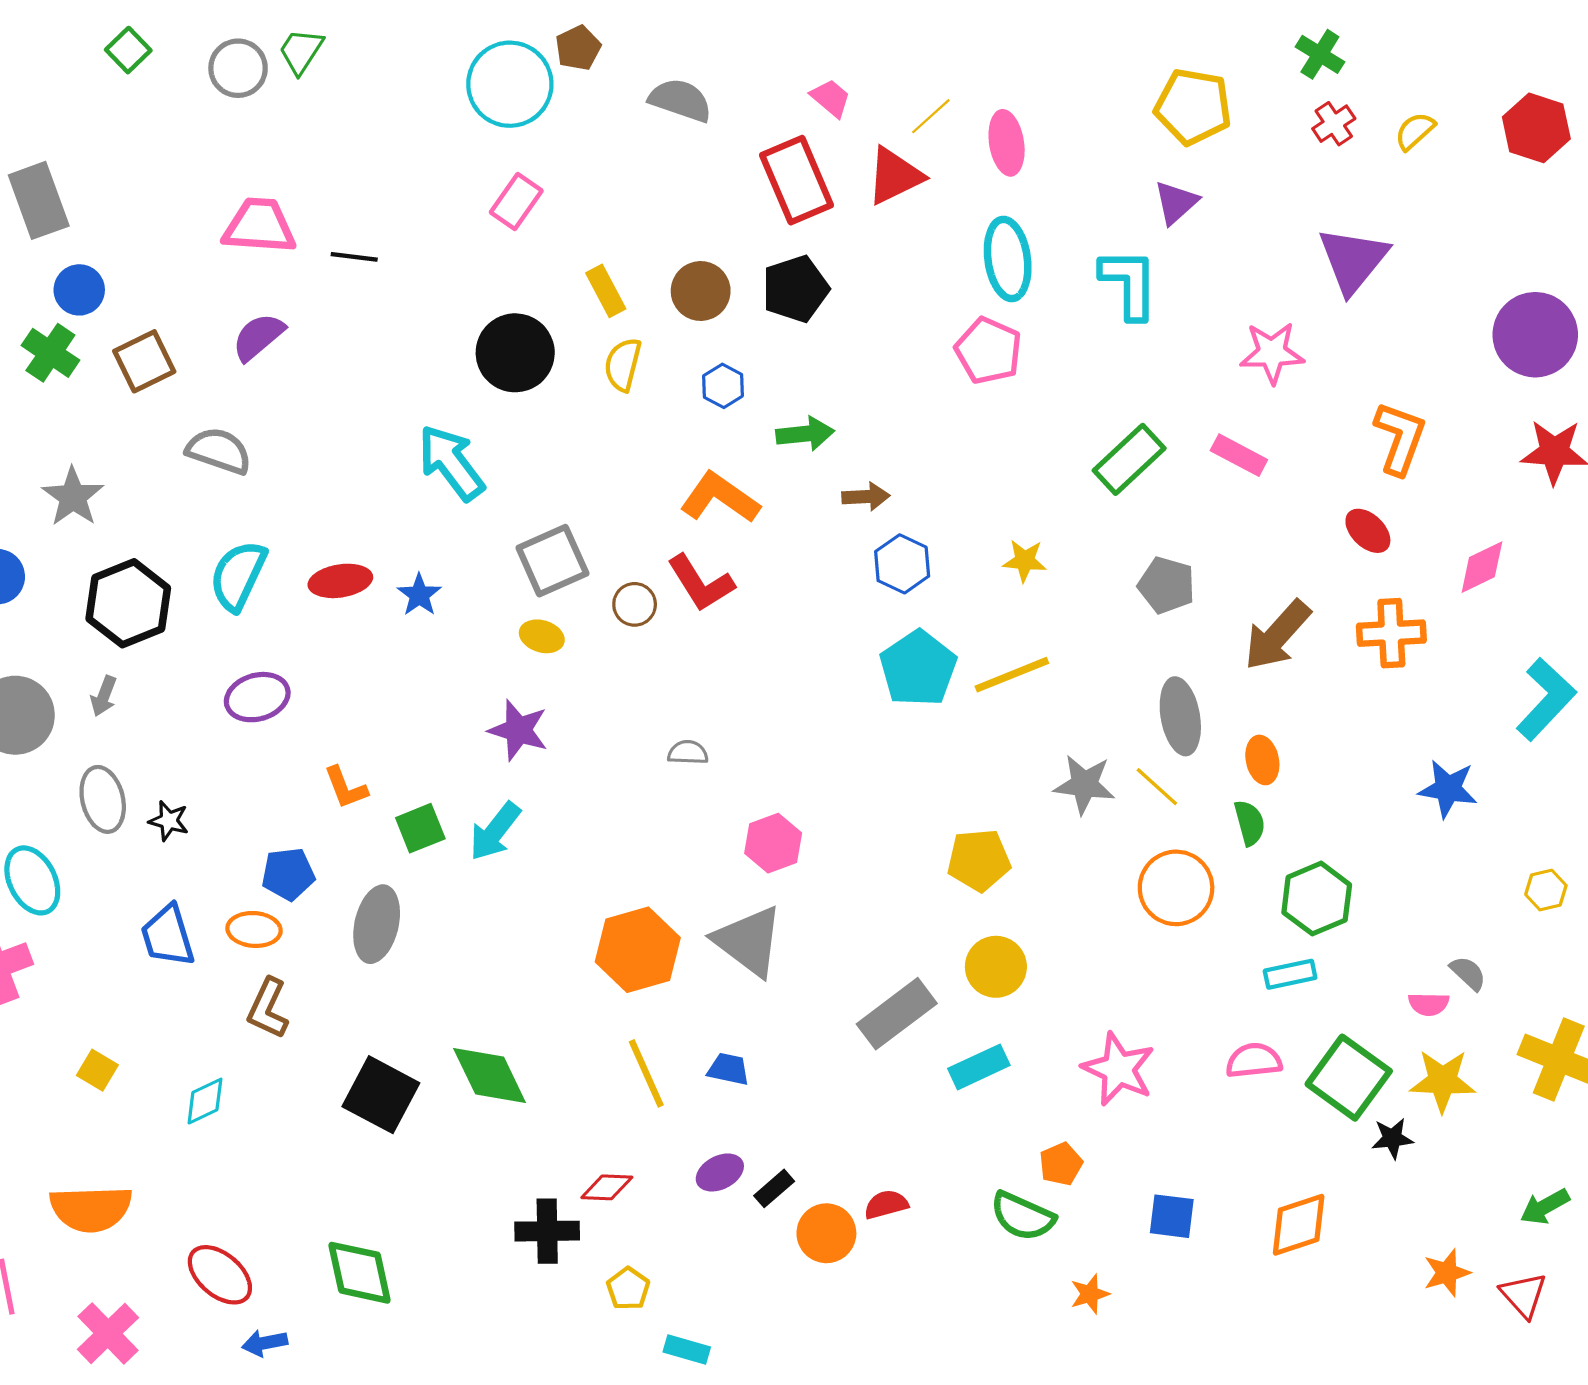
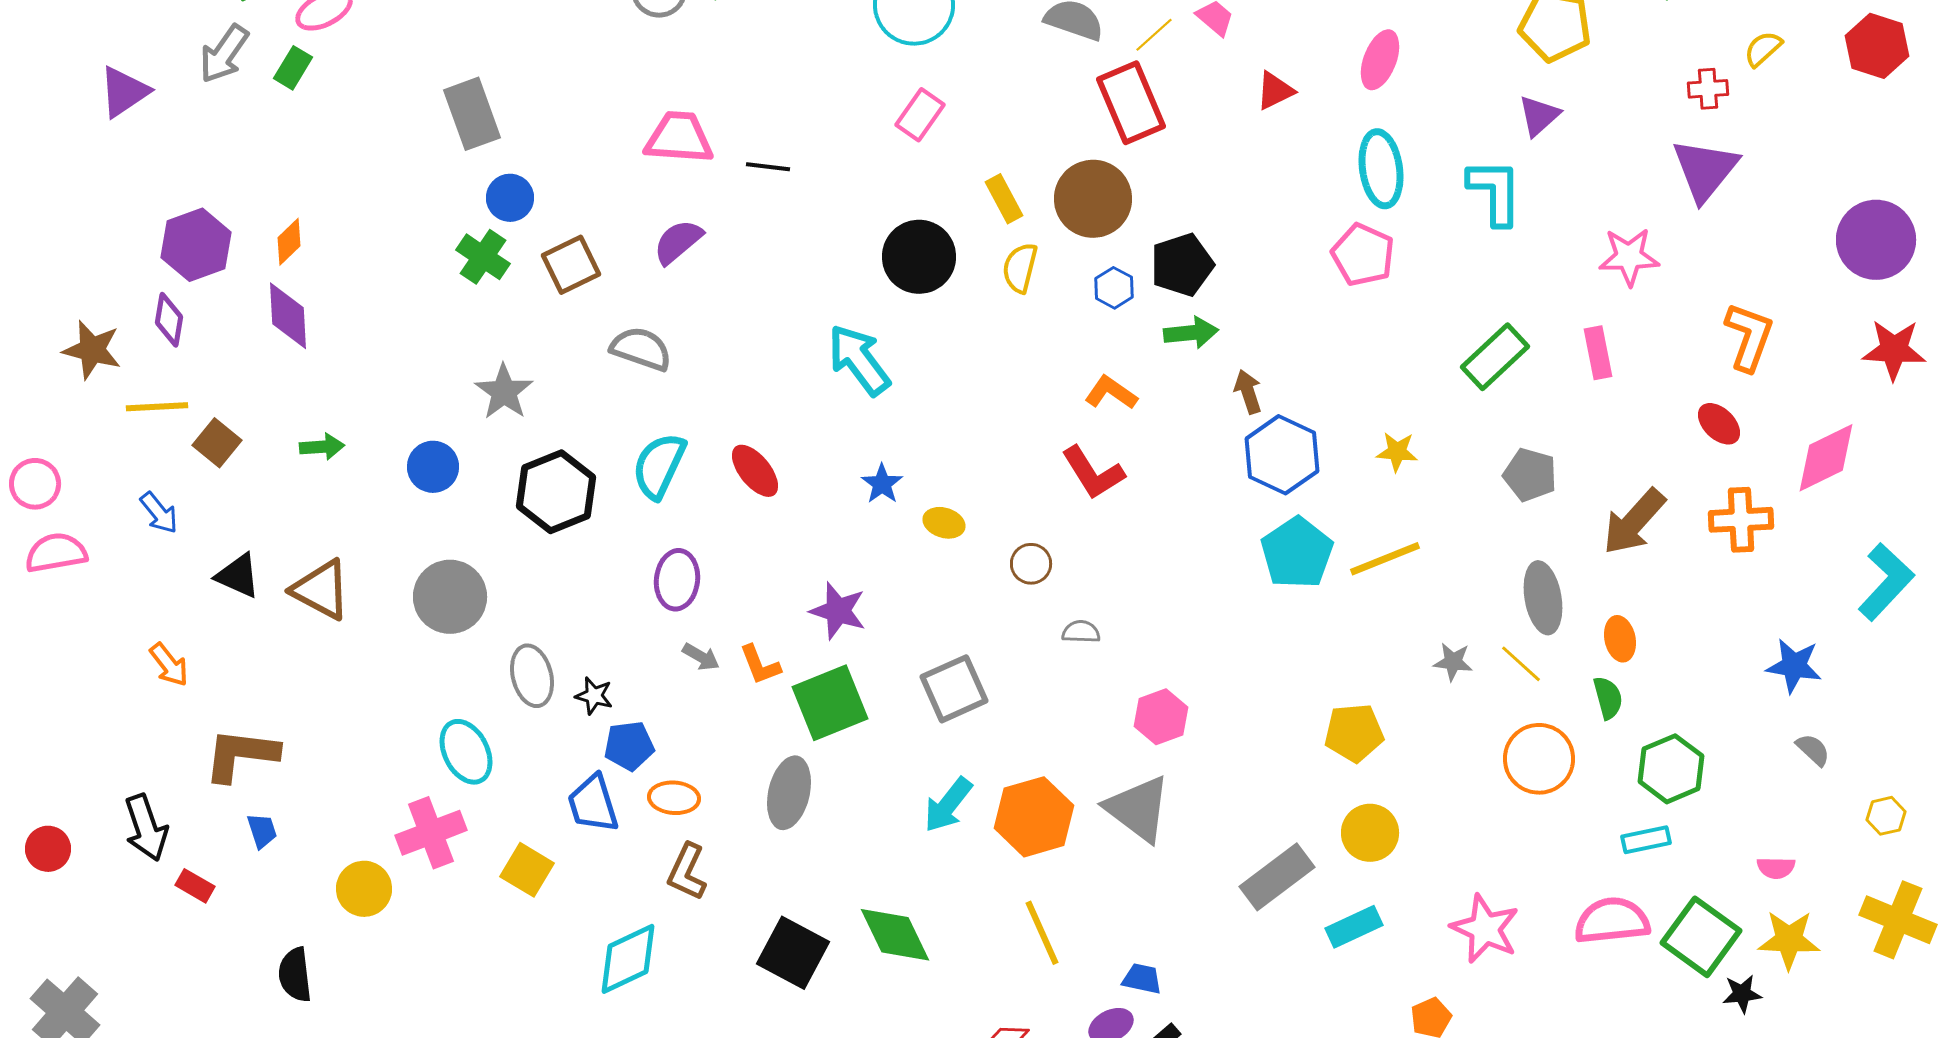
yellow line: (931, 116) -> (1154, 35), moved
red cross: (1334, 124) -> (1708, 89), moved, turned 30
pink ellipse: (1007, 143) -> (1380, 60), turned 30
red triangle: (895, 176) -> (1275, 91), size x0.7
red rectangle: (797, 180) -> (1131, 103), moved
black pentagon: (796, 289) -> (1182, 265), moved
brown circle: (701, 291) -> (1093, 199), size x1.4
pink rectangle: (1239, 455) -> (1598, 353), turned 51
brown arrow: (866, 497) -> (1248, 392), turned -105
orange L-shape: (720, 498) -> (1111, 393), size x0.7
gray square: (552, 561) -> (954, 689), moved
blue hexagon: (902, 564) -> (1282, 455), size x1.4
pink diamond: (1482, 567) -> (1826, 458), size x1.4
red ellipse: (340, 581) -> (755, 471), turned 60
blue star: (419, 595) -> (882, 484), moved
brown circle: (635, 604) -> (1031, 564), moved
gray arrow: (104, 696) -> (701, 657), moved, turned -81
purple ellipse: (257, 697) -> (677, 580), turned -68
purple star: (518, 730) -> (838, 611), moved
gray star: (1084, 784) -> (1453, 662), size x0.7
green square: (420, 828) -> (830, 703), size x1.6
cyan arrow: (495, 831) -> (948, 805), moved
blue pentagon: (288, 874) -> (629, 746), moved
yellow hexagon: (1546, 890) -> (1886, 816), moved
gray semicircle: (1468, 973) -> (1813, 750), moved
pink semicircle: (1254, 1061) -> (1612, 921), size x1.4
blue trapezoid: (728, 1069) -> (1142, 979), moved
yellow square: (97, 1070) -> (527, 870), moved, size x1.4
cyan diamond: (205, 1101) -> (628, 959), size x1.6

